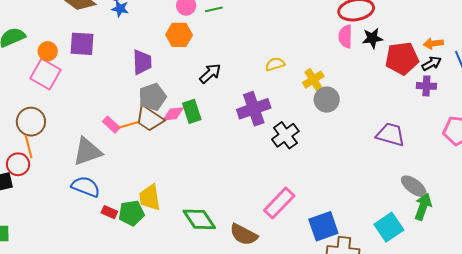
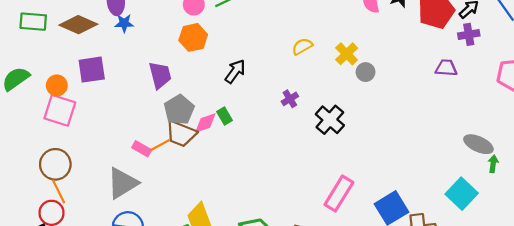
gray circle: (327, 100) -> (366, 72), size x0.7
purple cross: (254, 109) -> (290, 99), size x0.5
green rectangle: (192, 111) -> (224, 116), size x0.7
purple trapezoid: (391, 135) -> (446, 68), moved, size x0.7
green arrow: (423, 207) -> (493, 164), size x0.6

